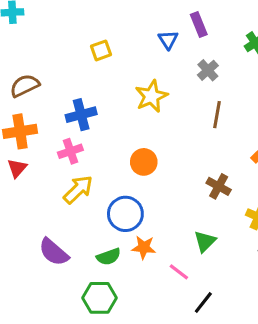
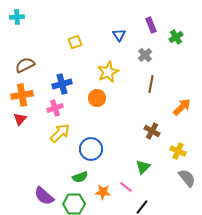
purple rectangle: (199, 24) -> (151, 25), moved
orange circle: (144, 162) -> (97, 98), moved
orange star: (144, 247) -> (103, 192), moved
purple semicircle: (54, 252) -> (44, 196), moved

